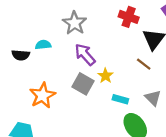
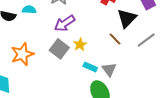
purple arrow: (85, 55) -> (65, 23), turned -90
gray triangle: (153, 98) -> (109, 69), moved

